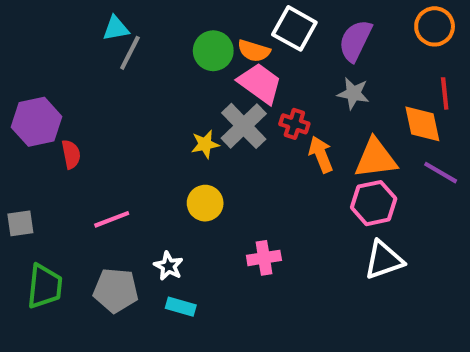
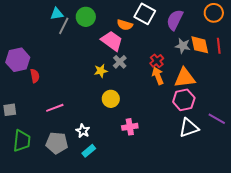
green circle: (213, 51) -> (86, 17), moved
pink trapezoid: (260, 83) -> (112, 41), moved
gray star: (353, 93) -> (183, 46), moved
red cross: (294, 124) -> (157, 61), moved, turned 32
orange diamond: (422, 124) -> (200, 45), moved
gray cross: (244, 126) -> (120, 62), size x0.6
purple line: (441, 173) -> (217, 119), moved
yellow circle: (205, 203) -> (111, 99), moved
cyan rectangle: (181, 307) -> (89, 151), turned -56

